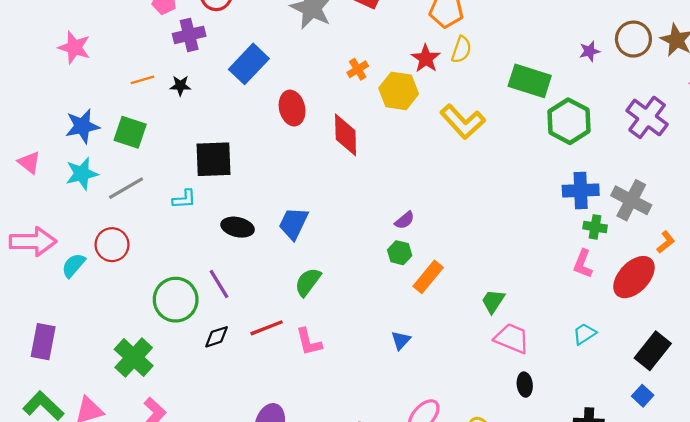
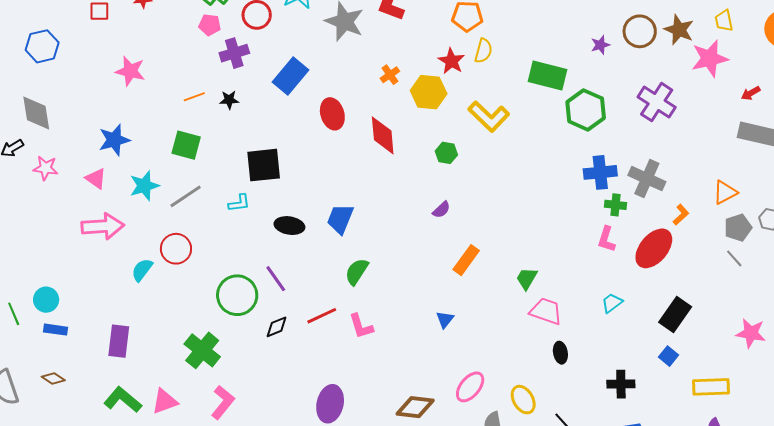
blue star: (82, 126) -> (114, 140), moved
pink arrow: (33, 242) -> (103, 226), moved
green hexagon: (400, 253) -> (446, 153), moved

